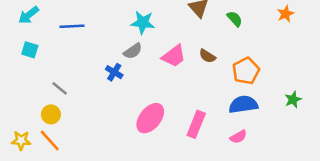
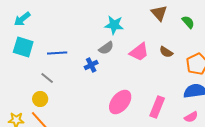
blue line: (72, 26) -> (57, 53), moved
cyan square: (30, 50) -> (23, 47), size x1.5
blue cross: (114, 72) -> (91, 65), turned 32

